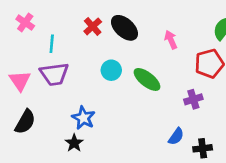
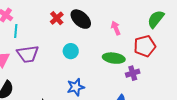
cyan line: (52, 44) -> (16, 31), moved
green ellipse: (147, 79) -> (114, 58), moved, turned -30
blue star: (83, 118) -> (76, 87), moved, turned 30

